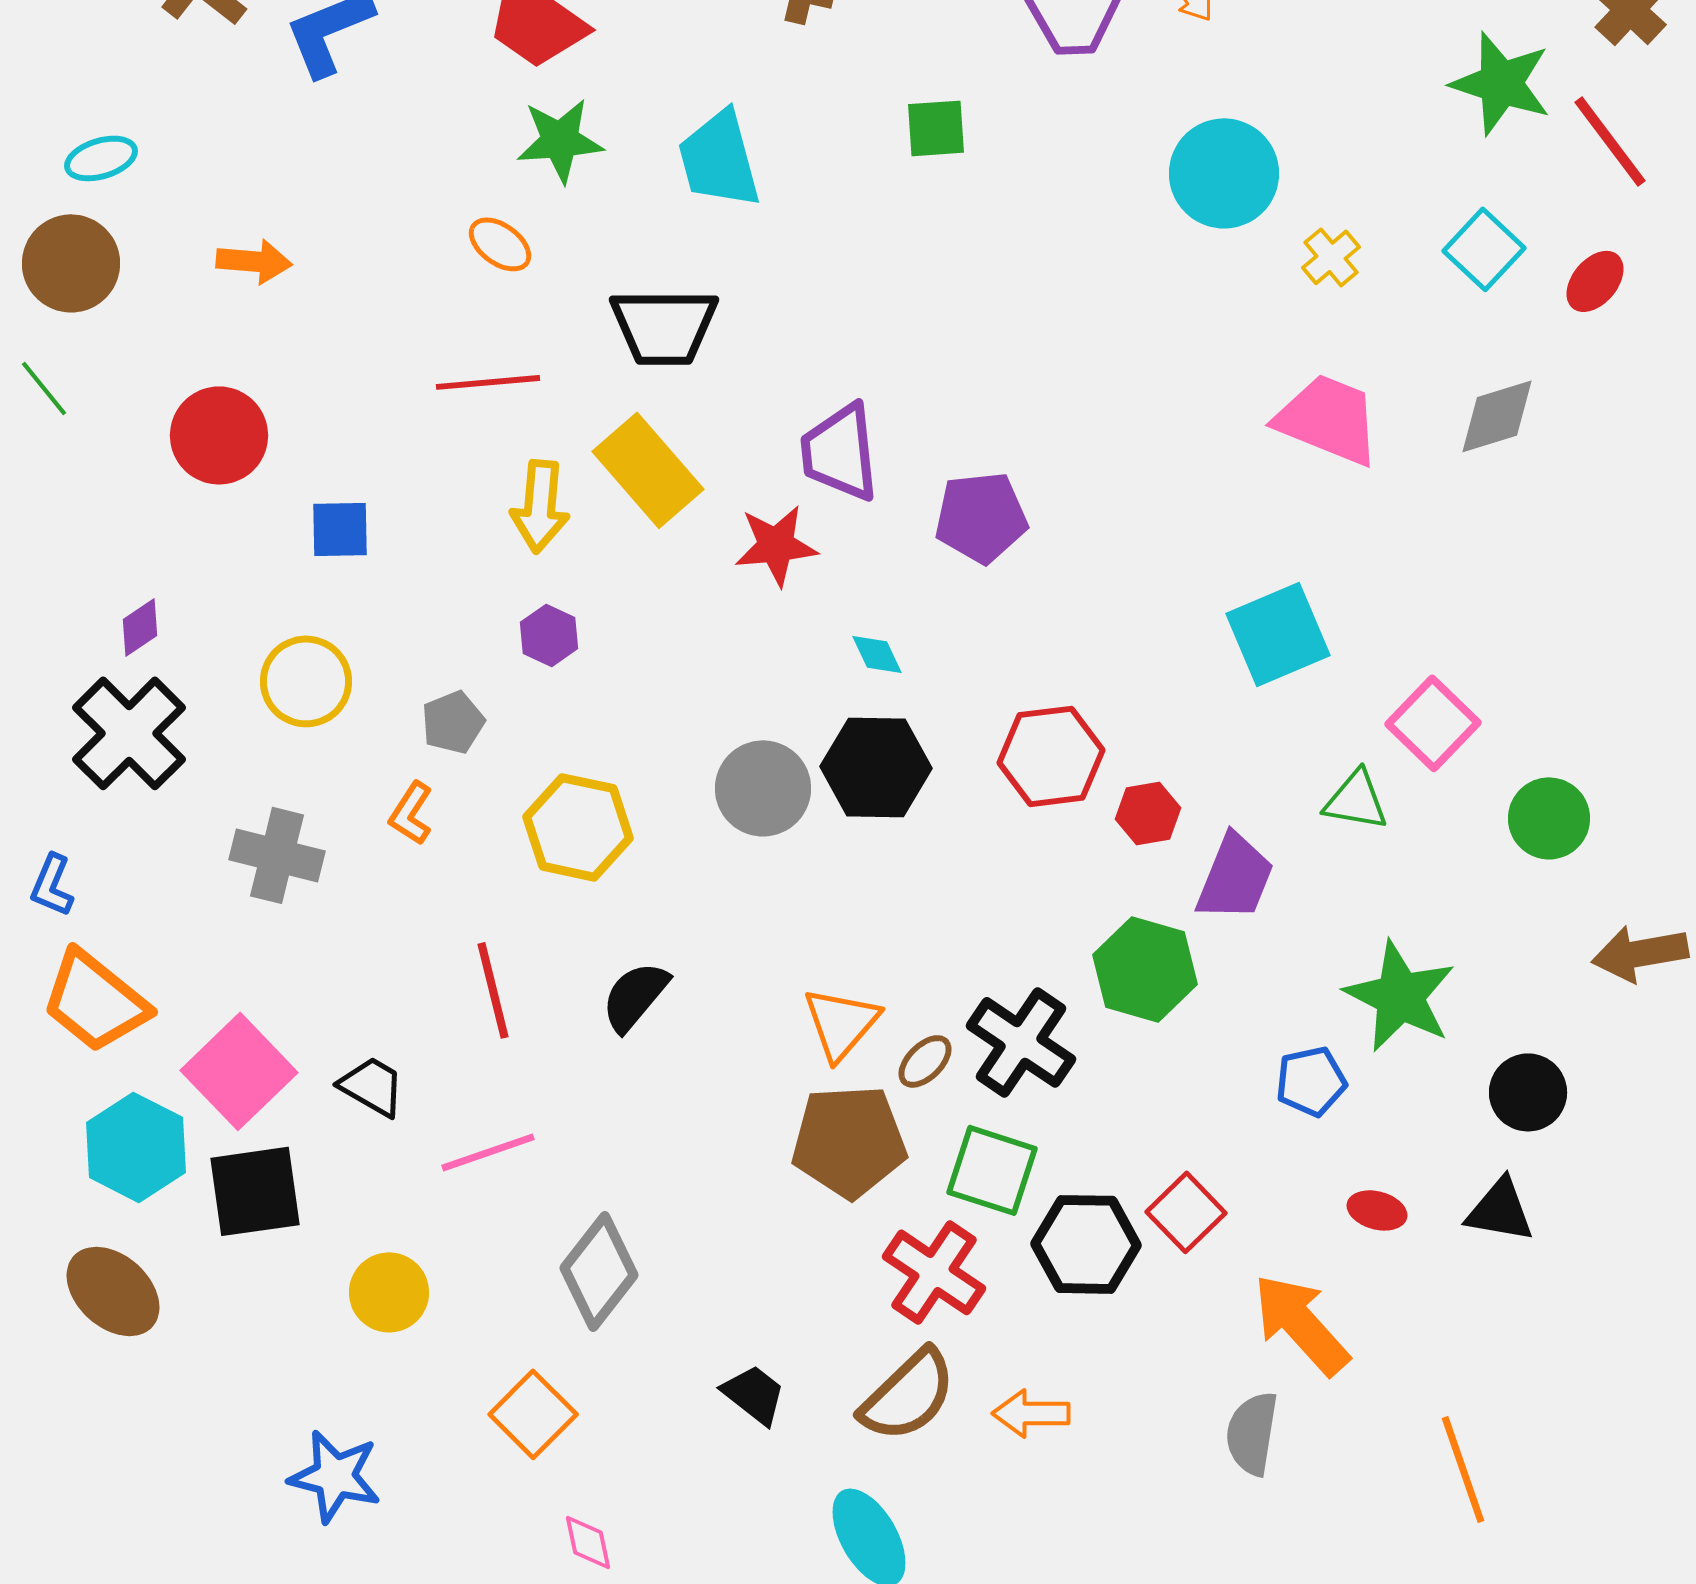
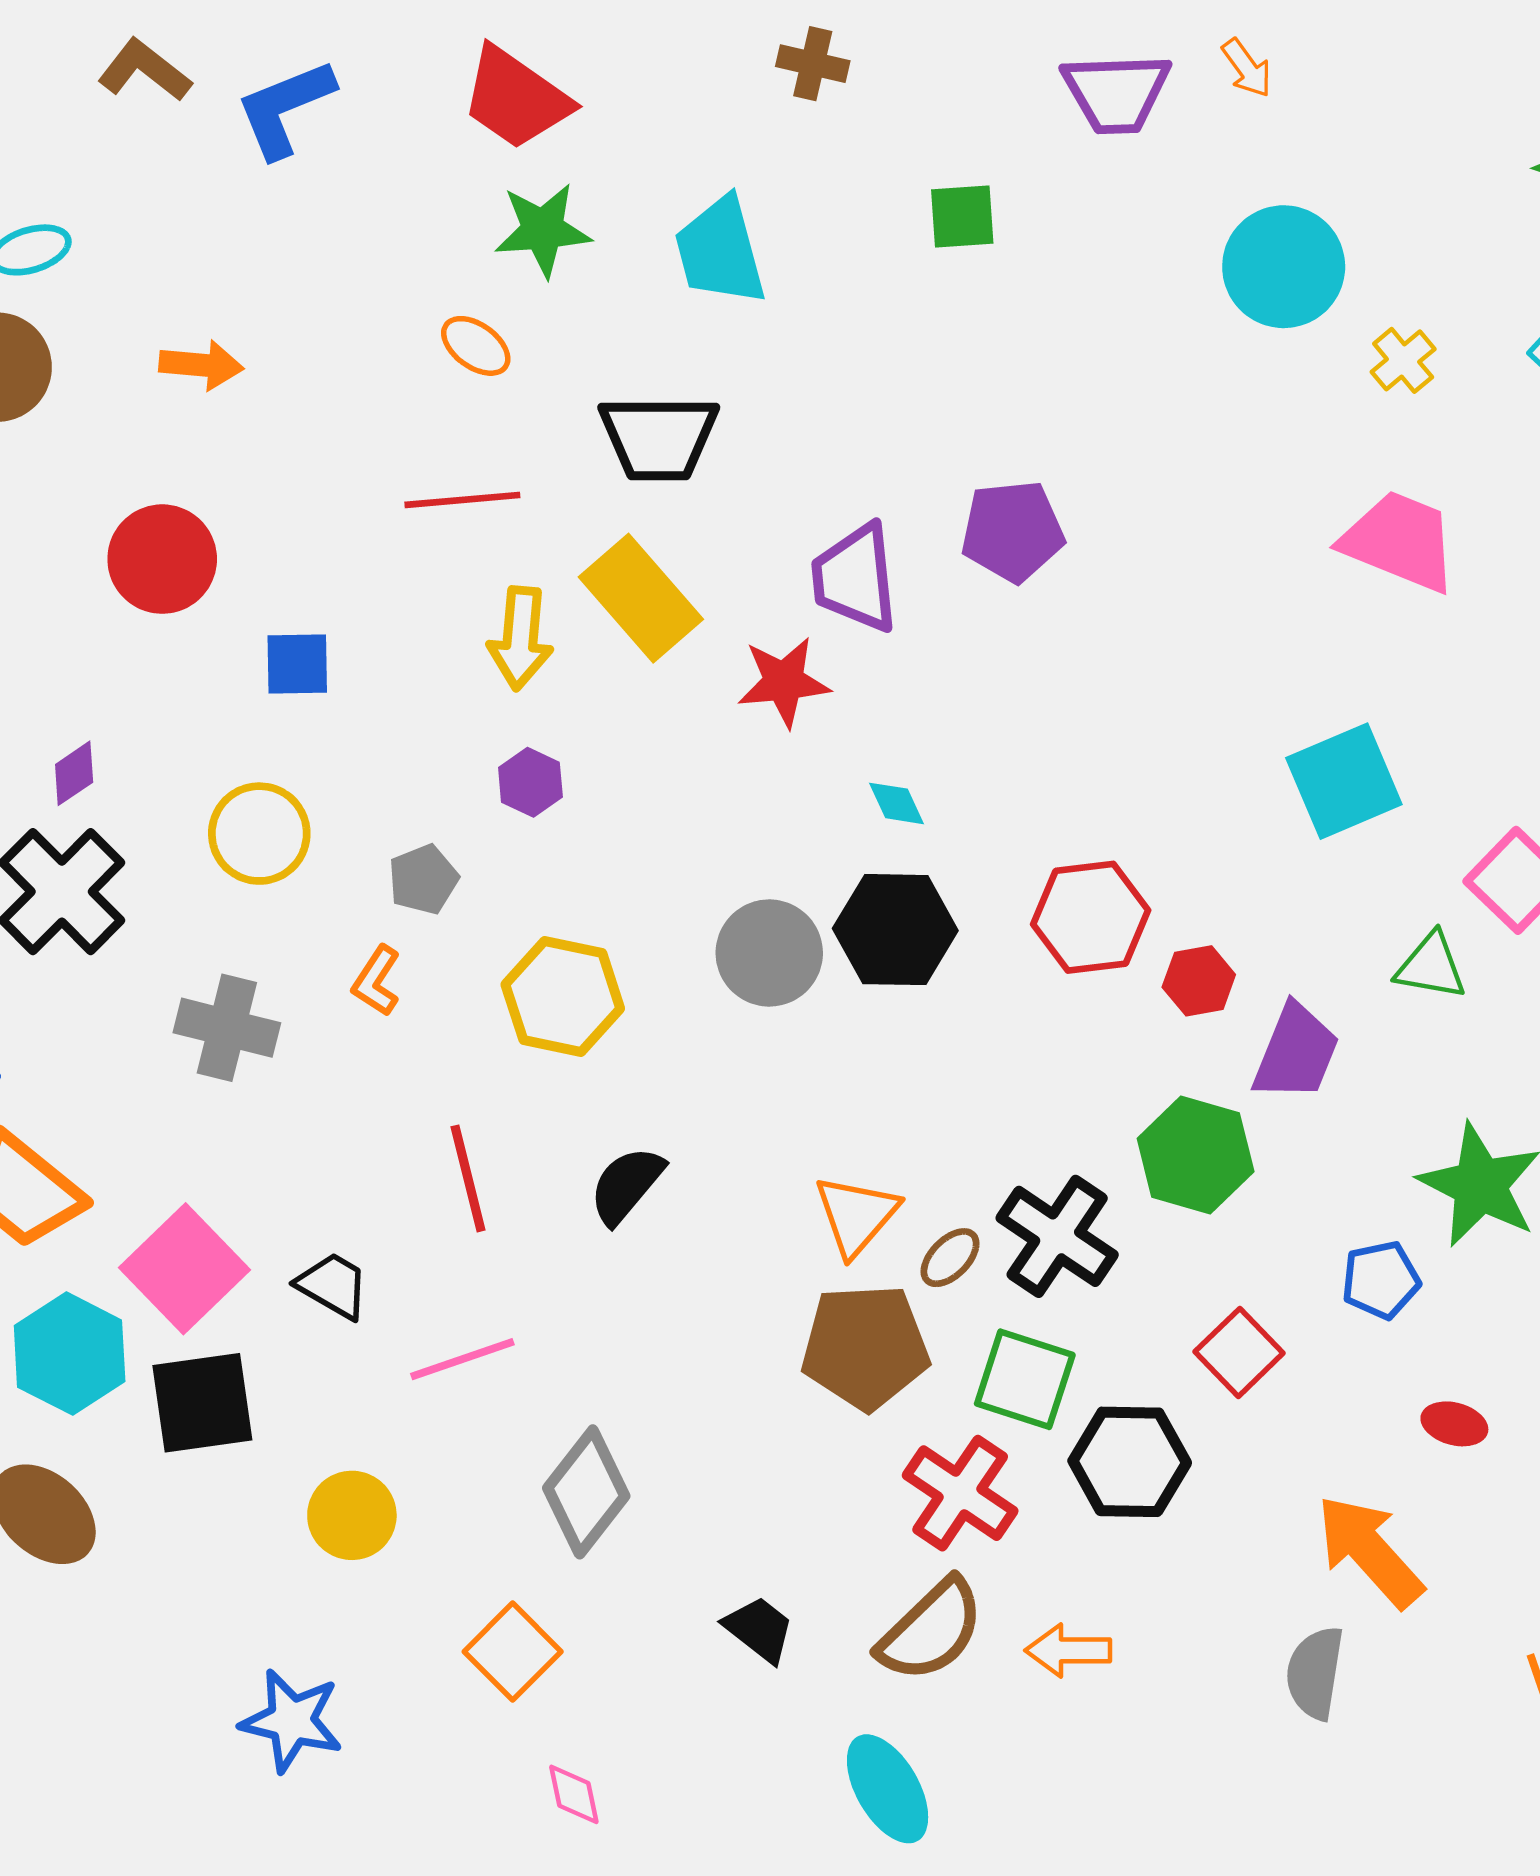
purple pentagon: (981, 517) -> (1013, 531), moved
red square: (1186, 1212) -> (1239, 1352), moved

